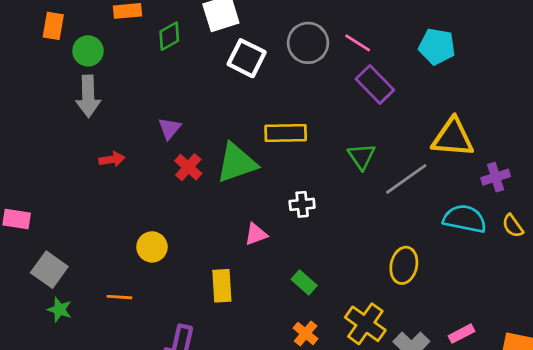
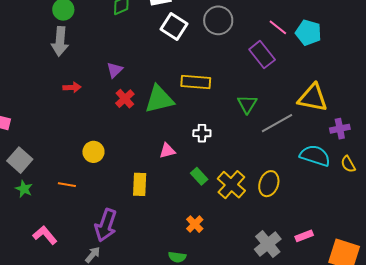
pink line: (358, 43) -> (278, 27), moved
green rectangle: (304, 282) -> (199, 176), moved
yellow cross: (365, 324) -> (231, 185), moved

